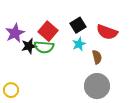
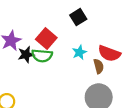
black square: (78, 25) -> (78, 17), moved
red semicircle: (107, 32) -> (109, 53), moved

